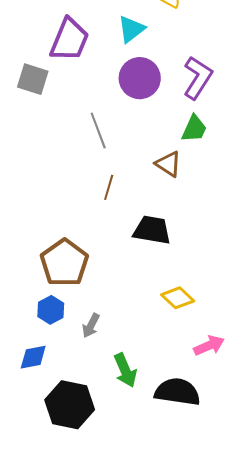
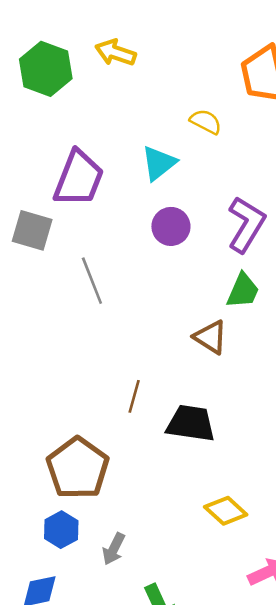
purple circle: (140, 78) -> (171, 226), size x0.7
gray line: (98, 130) -> (92, 281), moved
brown line: (109, 187) -> (134, 396), moved

